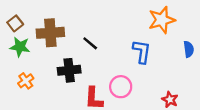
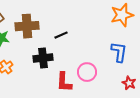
black line: (90, 43) -> (61, 35), turned -64
blue L-shape: (142, 52) -> (119, 52), moved

